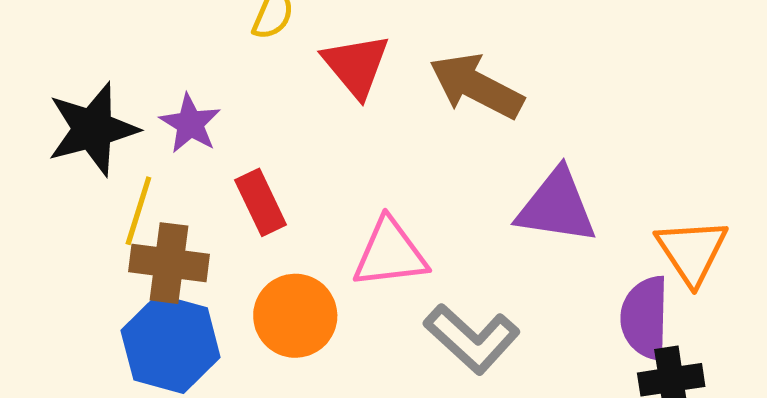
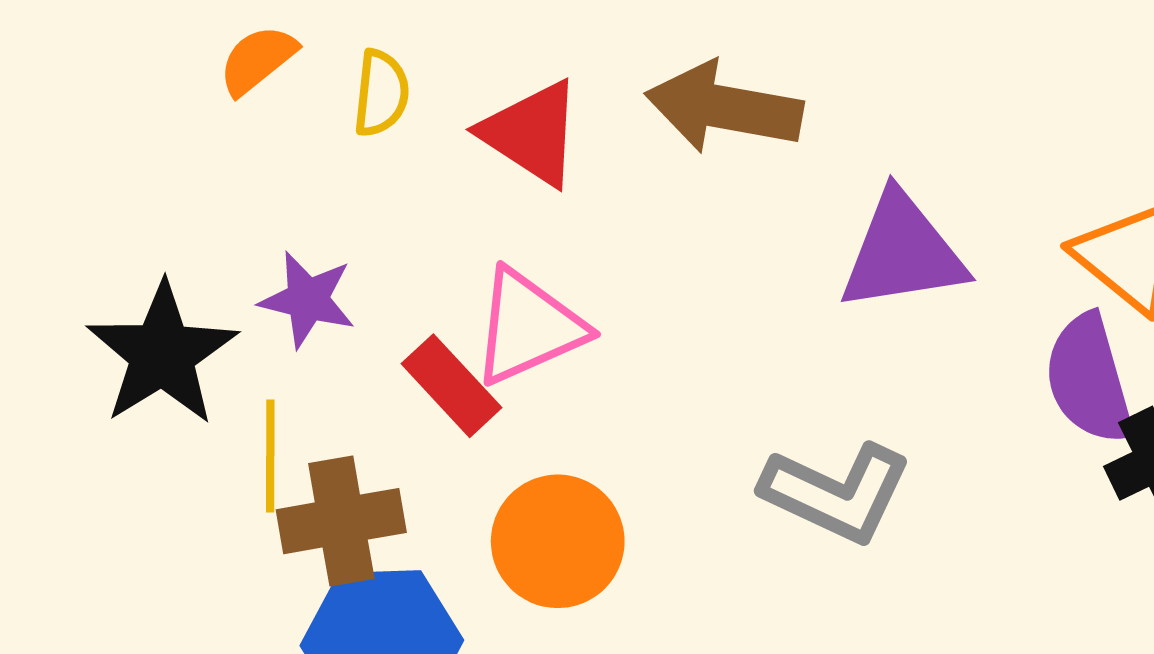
pink triangle: (390, 253) -> (528, 327), moved

